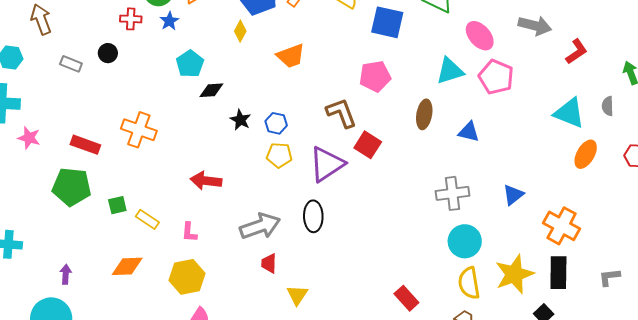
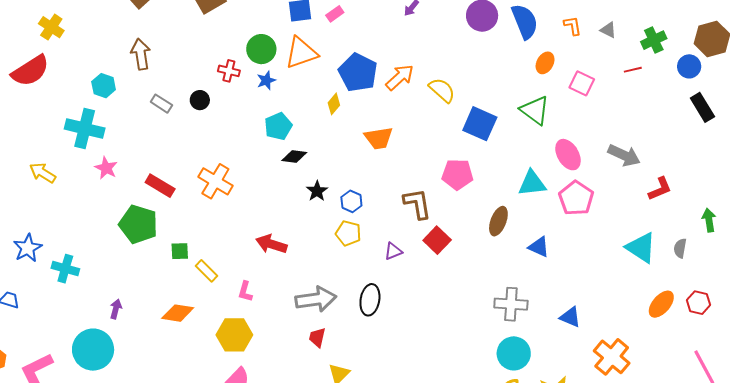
orange ellipse: (586, 154) -> (661, 304), moved
purple triangle: (327, 164) -> (393, 251), size x0.5
blue triangle: (513, 195) -> (570, 317), turned 50

